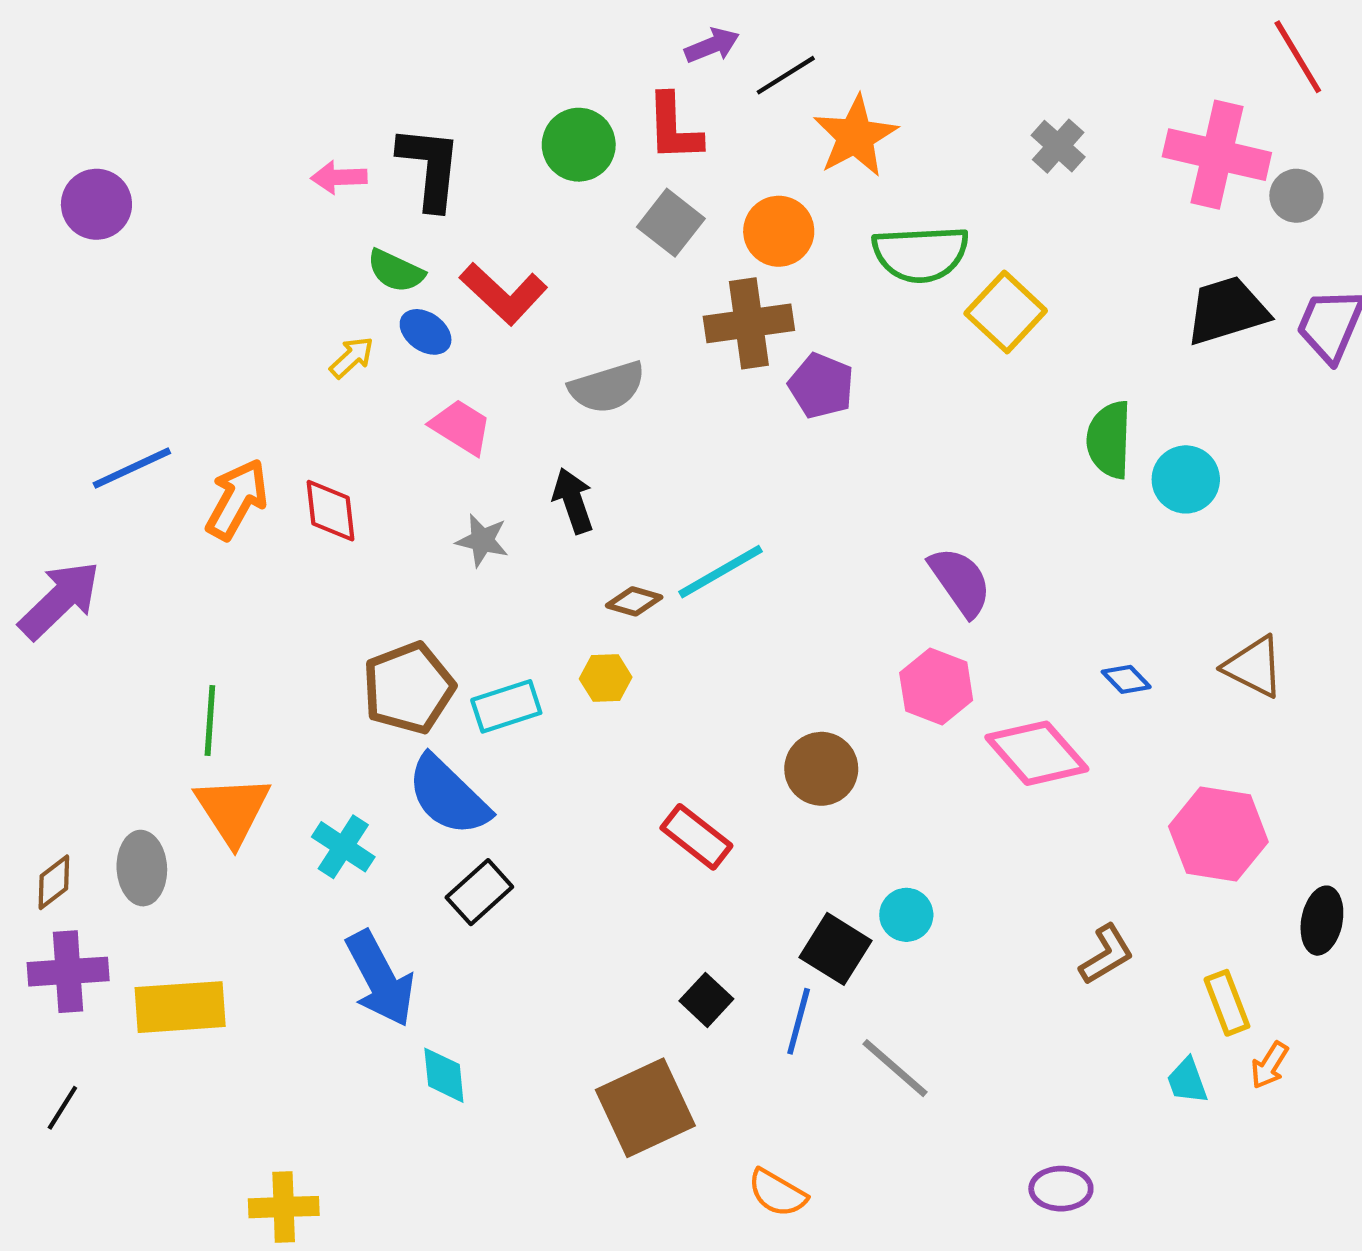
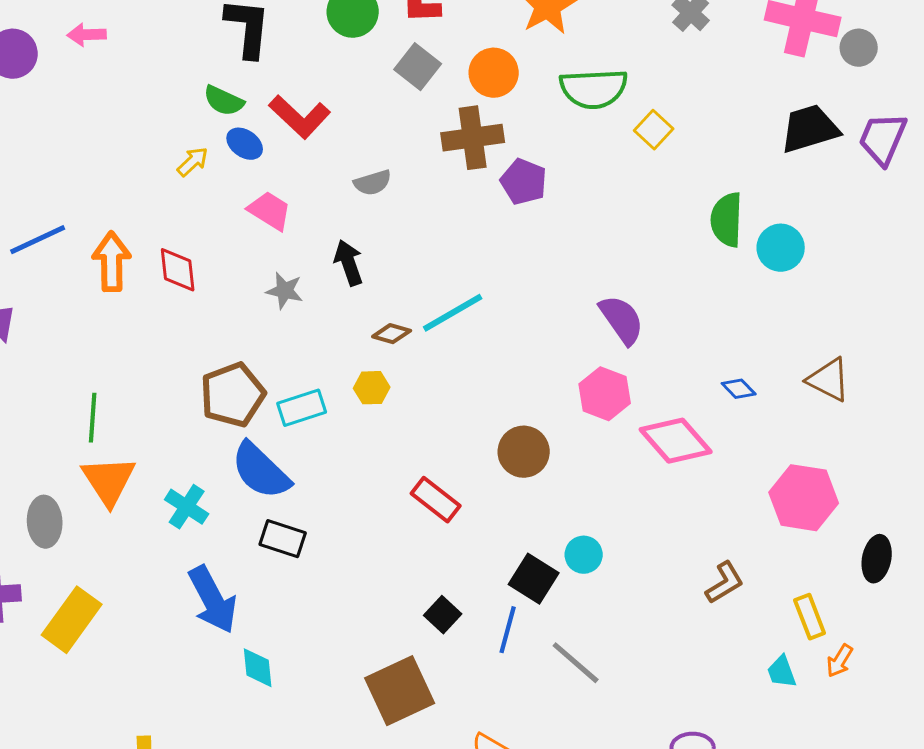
pink arrow: (339, 177) -> (87, 35), moved
yellow square: (1006, 312) -> (654, 130), size x0.7
gray semicircle: (607, 387) -> (373, 183), size x0.7
orange arrow: (237, 499) -> (112, 262), turned -30
black rectangle: (479, 892) -> (283, 539), turned 60
yellow rectangle: (180, 1007) -> (72, 620), turned -50

